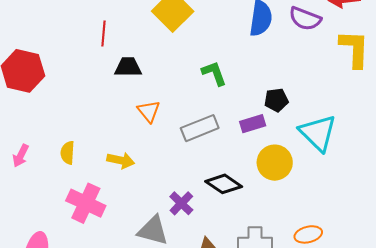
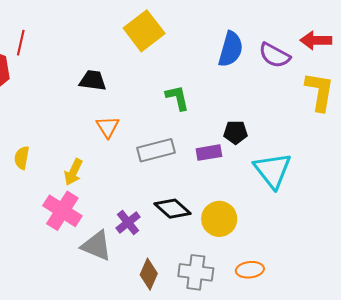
red line: (103, 33) -> (21, 43), moved
yellow arrow: (121, 160) -> (73, 172), turned 96
yellow circle: (275, 163) -> (219, 219), moved
pink cross: (86, 203) -> (62, 211), moved

